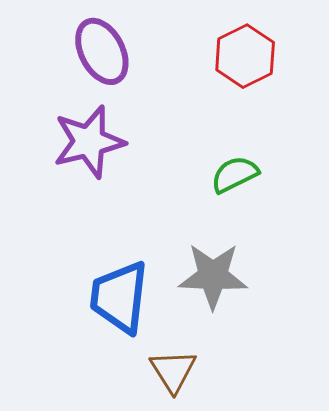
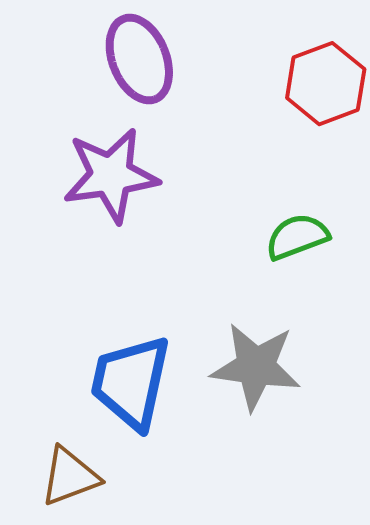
brown triangle: (173, 371) -> (70, 476), moved, turned 36

